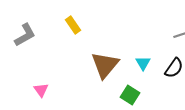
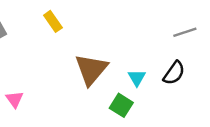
cyan triangle: (143, 63) -> (137, 78), moved

